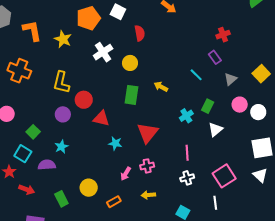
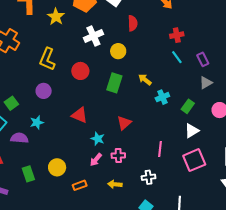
red cross: (223, 35) -> (177, 35), moved
cyan line: (196, 75) -> (177, 57), moved
gray triangle: (231, 79) -> (206, 83), moved
red circle: (84, 100) -> (80, 71), moved
cyan cross: (186, 116) -> (162, 97), moved
red triangle: (101, 118) -> (80, 115), moved
red triangle: (148, 133) -> (124, 123), size x0.7
cyan star: (115, 143) -> (98, 139), moved
pink square: (224, 176) -> (194, 160), moved
white cross: (187, 178) -> (149, 177), moved

